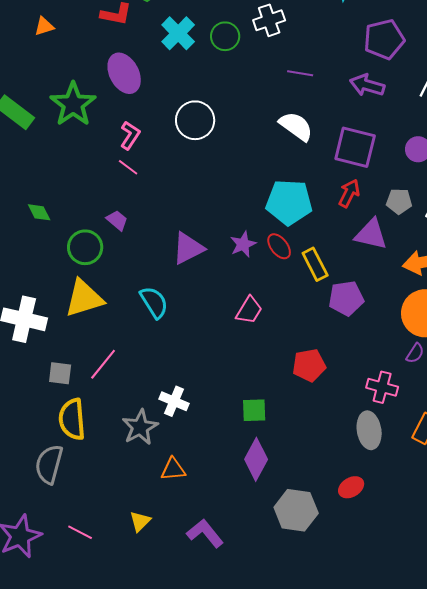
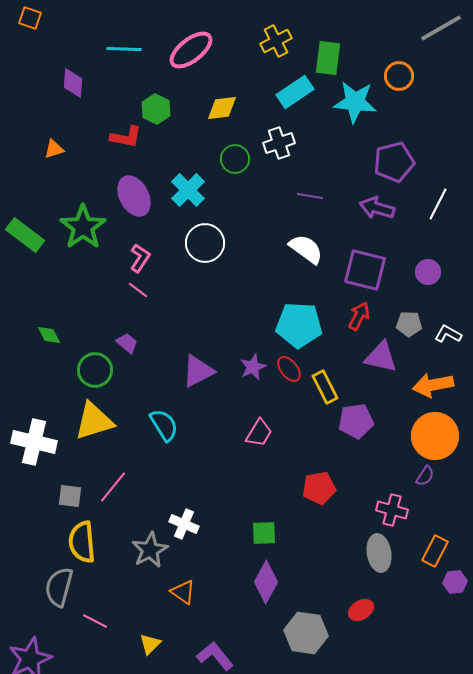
cyan cross: (178, 33) -> (188, 190), moved
orange triangle: (173, 469) -> (183, 592), turned 40
pink line: (80, 532) -> (95, 621), moved

